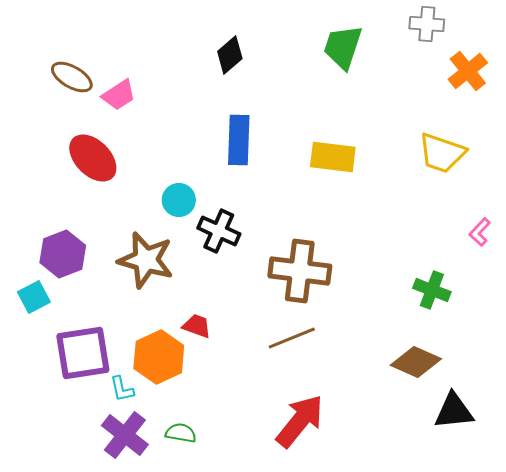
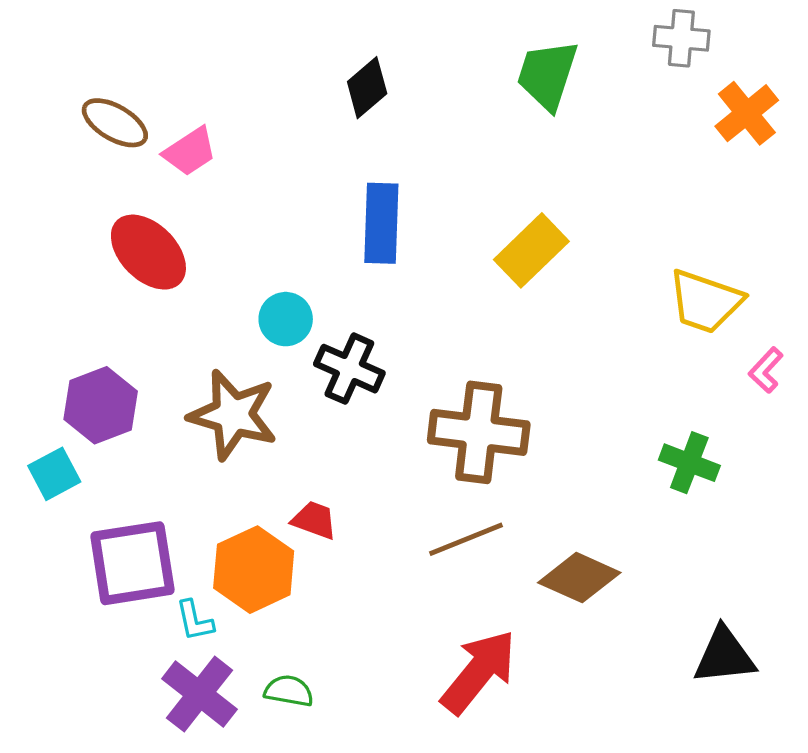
yellow trapezoid: (442, 153) -> (705, 302), moved
yellow rectangle: (333, 157) -> (531, 250), turned -51
brown diamond: (416, 362) -> (579, 578), moved

